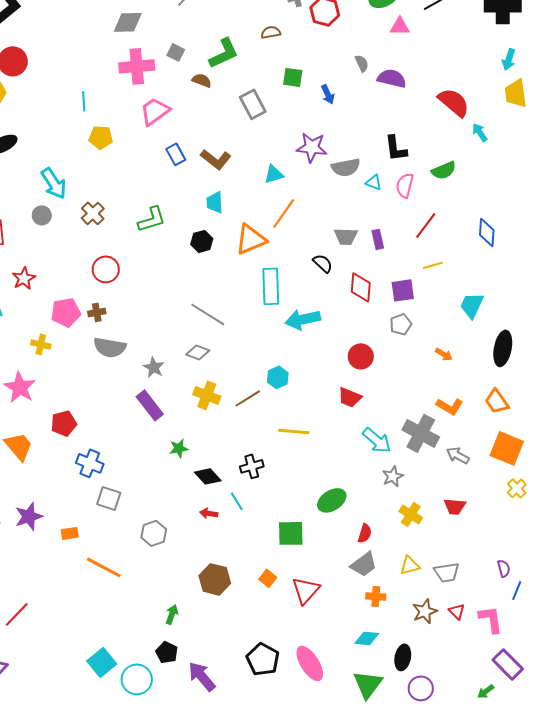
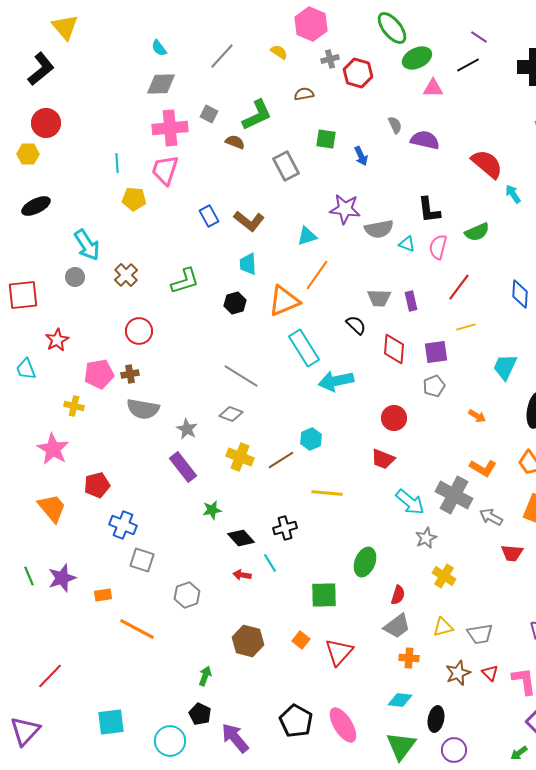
pink trapezoid: (155, 111) -> (165, 170), moved, turned -36
cyan rectangle: (271, 286) -> (304, 348), turned -30
green ellipse: (332, 500) -> (365, 562), turned -36
red trapezoid: (455, 506) -> (512, 553), moved
cyan square: (102, 662) -> (111, 722), moved, turned 32

